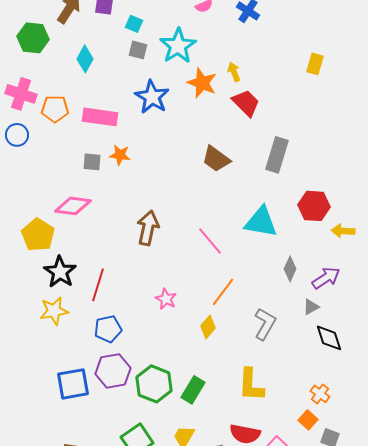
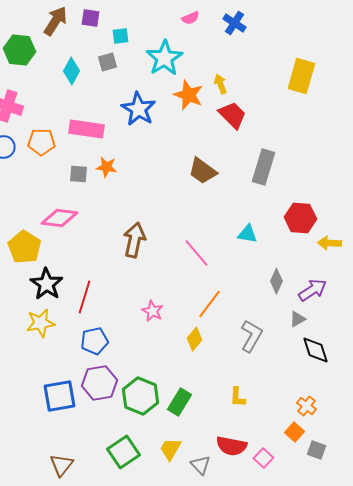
cyan square: (134, 24) -> (120, 36), turned -30
gray square: (138, 50) -> (107, 62), moved, turned -30
yellow rectangle: (315, 64) -> (301, 76), size x1.6
orange pentagon: (55, 109) -> (41, 142), moved
cyan triangle: (261, 222) -> (247, 234), size x0.6
yellow L-shape: (251, 385) -> (237, 397), size x0.6

